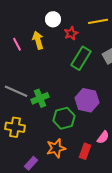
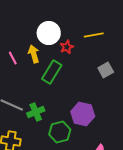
white circle: (53, 19) -> (49, 33), size x1.5
green rectangle: (81, 58) -> (52, 72), moved

